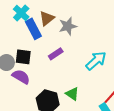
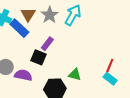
black square: (23, 57) -> (38, 57), moved, turned 35
cyan arrow: (96, 61) -> (73, 15), moved

